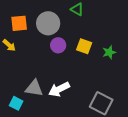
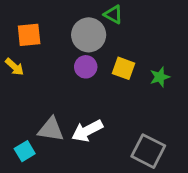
gray circle: (48, 23) -> (89, 35), moved
cyan square: (16, 103) -> (25, 151), turned 32

